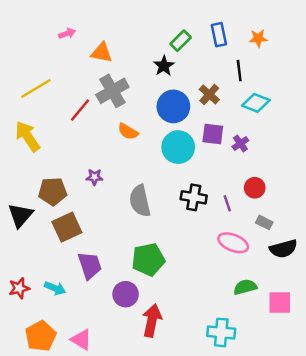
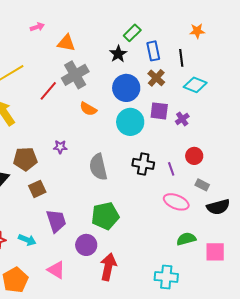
blue rectangle: (219, 35) -> (153, 51), moved
brown square: (67, 227) -> (37, 189), size x0.7
pink triangle: (81, 340) -> (56, 270), moved

